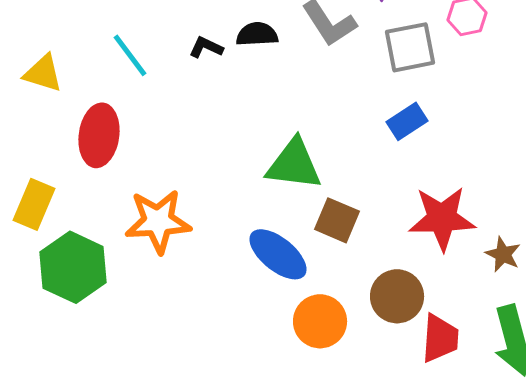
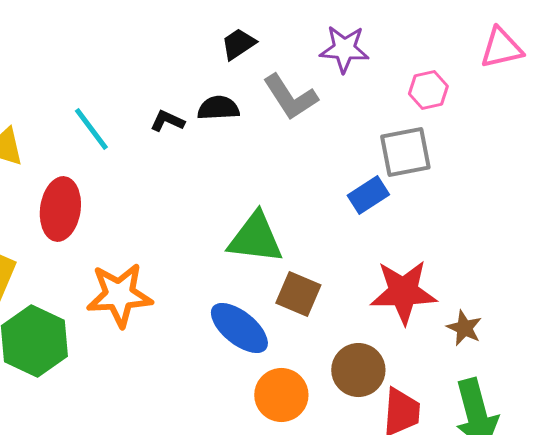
gray square: (410, 47) -> (405, 152), moved

